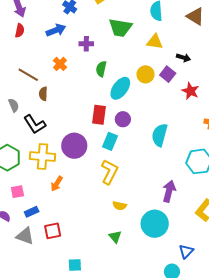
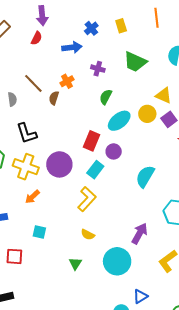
yellow triangle: (155, 42) -> (164, 95), moved
brown semicircle: (43, 94) -> (54, 98), moved
gray semicircle: (14, 105) -> (12, 99), moved
red square: (53, 231) -> (14, 256), moved
cyan square: (75, 265) -> (39, 232), moved

